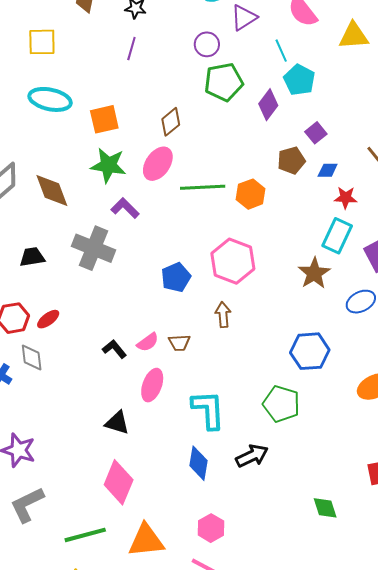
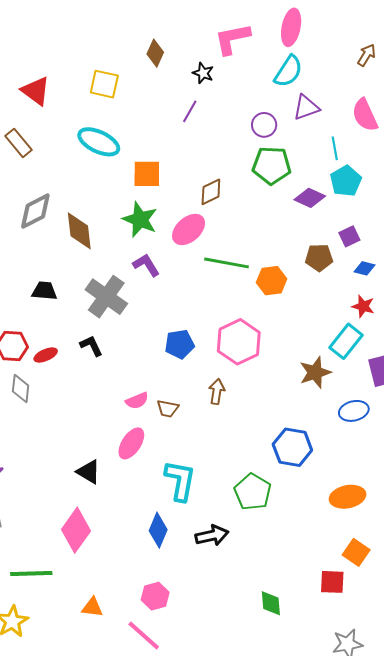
purple diamond: (268, 105) -> (310, 198), turned 64
blue diamond: (328, 170) -> (364, 268), moved
black L-shape: (114, 349) -> (91, 346), moved
orange triangle: (146, 540) -> (92, 607), moved, size x0.6

